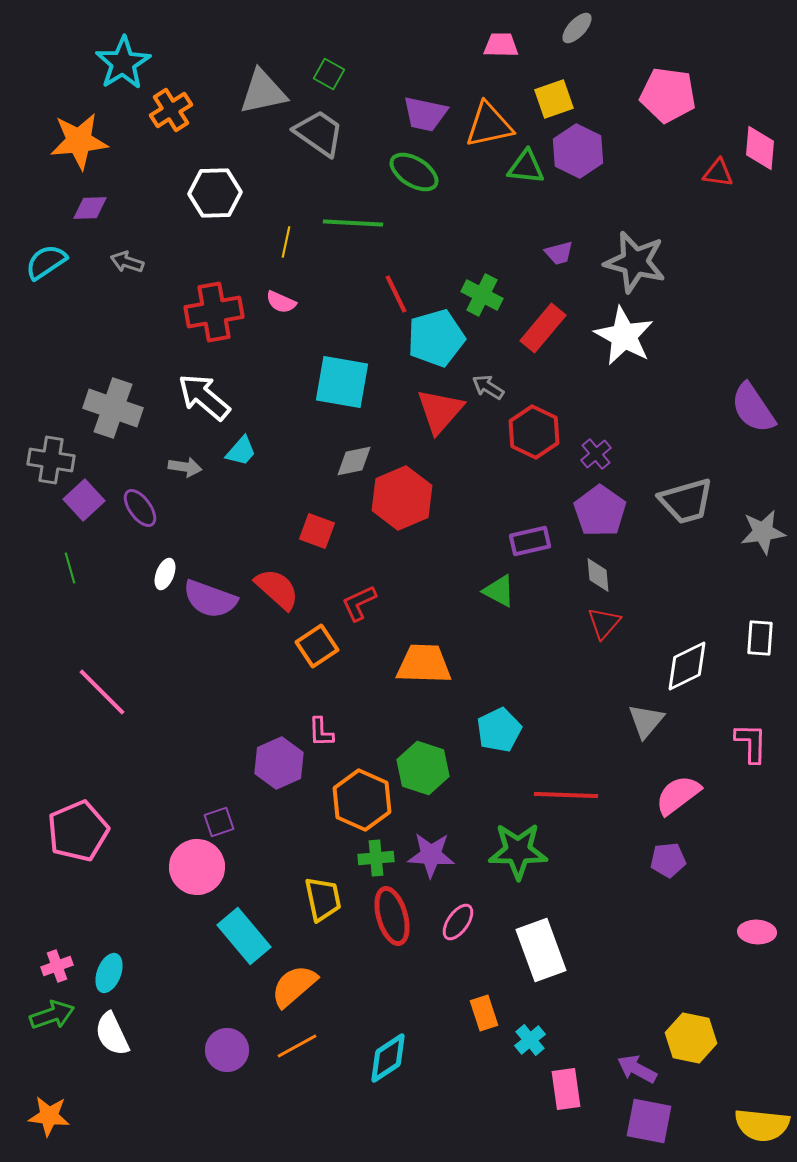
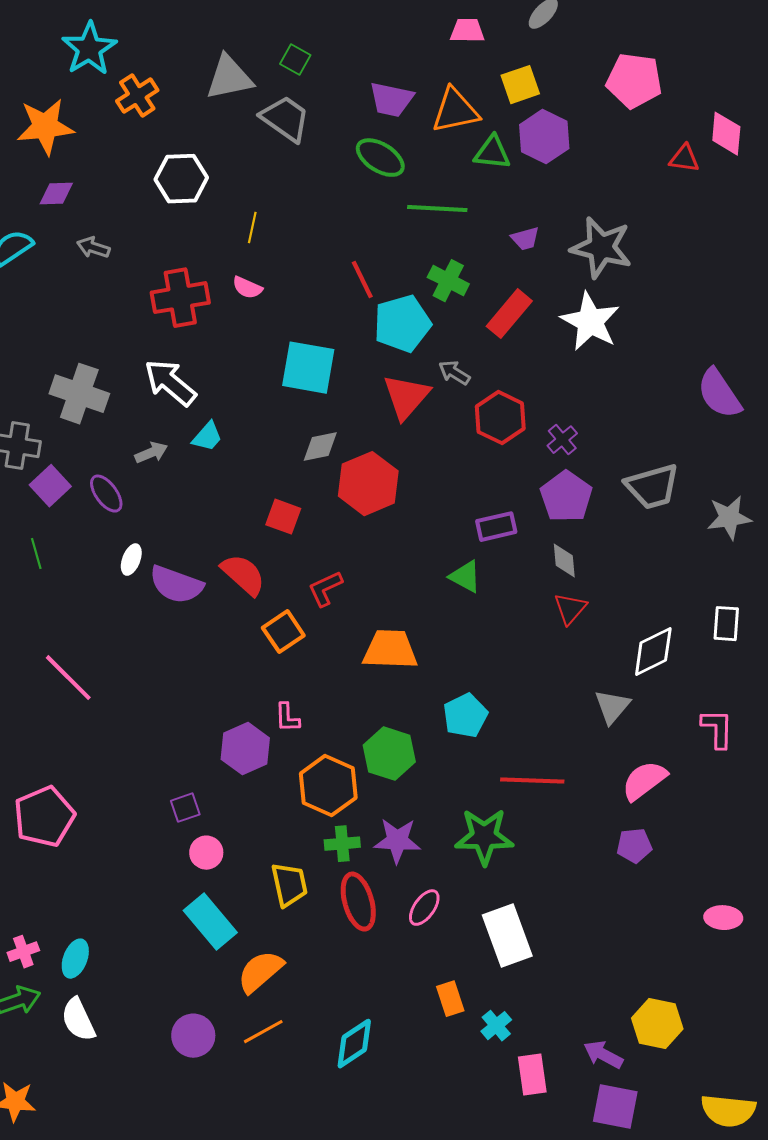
green line: (353, 223) -> (437, 209), moved
gray arrow: (185, 467) -> (151, 453), turned -32
pink circle: (197, 867) -> (206, 853), moved, size x0.6

